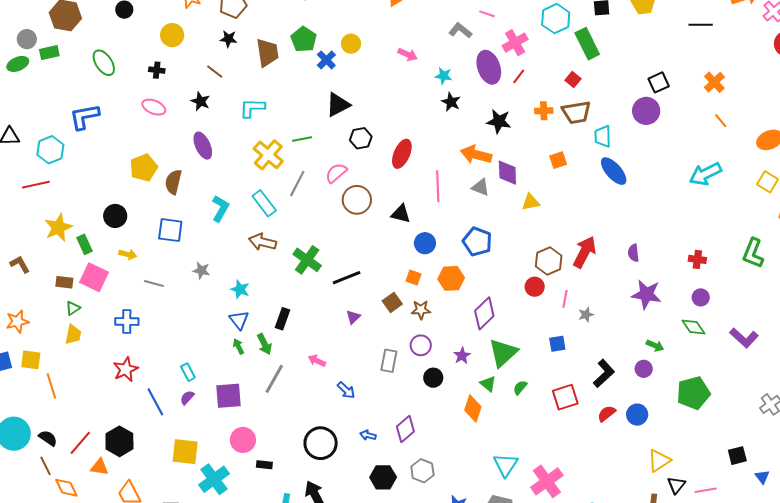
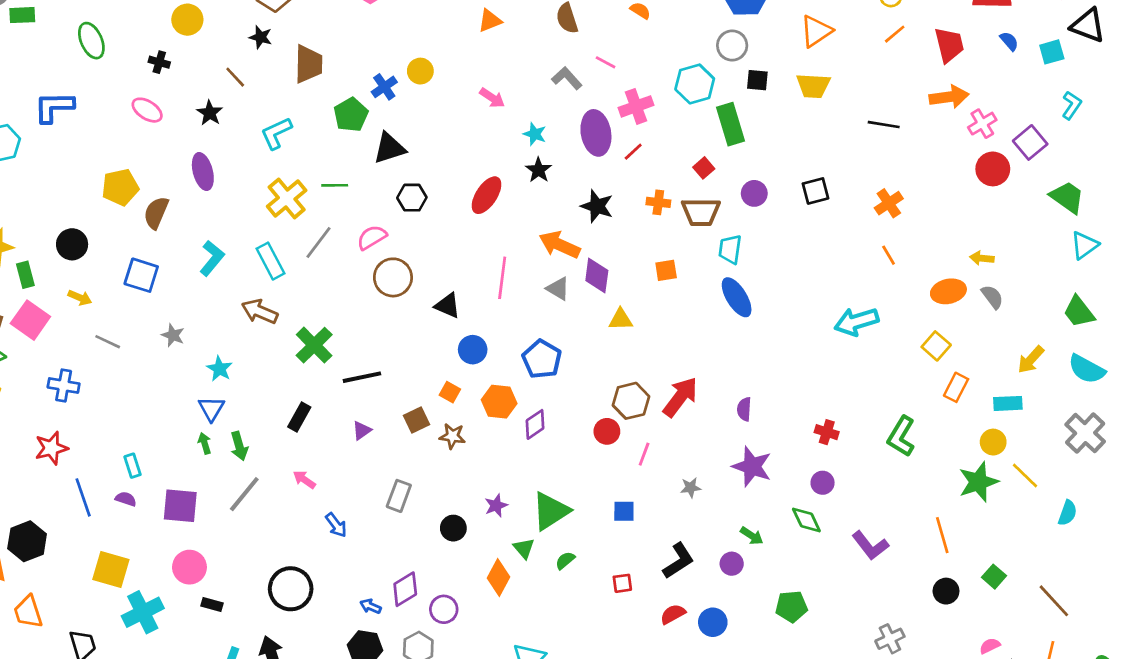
green pentagon: (304, 39) -> (351, 115), moved
cyan L-shape: (252, 108) -> (276, 133), turned -36
purple circle: (646, 111) -> (754, 193), moved, size x0.7
red ellipse: (402, 154) -> (486, 195), moved
purple diamond: (484, 313) -> (535, 424), moved, size x0.7
gray star: (586, 315) -> (691, 488), moved
black rectangle: (282, 319) -> (299, 417), moved
purple circle: (421, 345) -> (444, 609), moved
green pentagon: (693, 393) -> (791, 607), size x0.7
red square: (565, 397) -> (622, 583), size x0.6
purple semicircle: (187, 398) -> (126, 499), turned 56
blue arrow: (368, 435) -> (370, 606), moved

